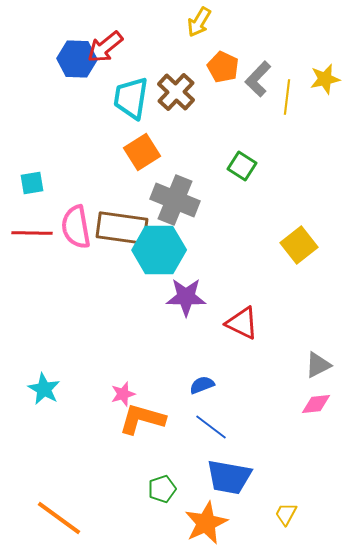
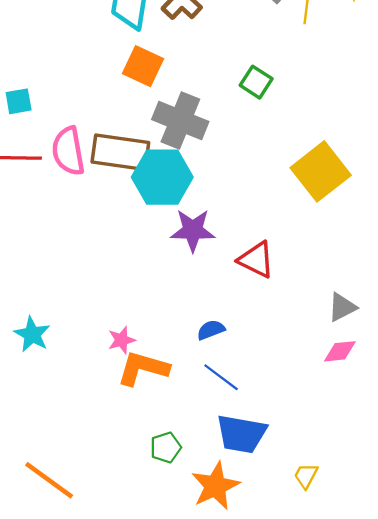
orange square: (142, 152) -> (143, 66), turned -33
yellow square: (299, 245) -> (321, 171), size x1.4

